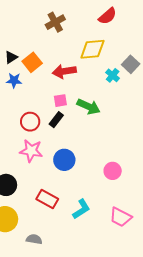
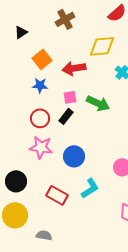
black triangle: (11, 57) -> (21, 32), moved
blue star: (14, 80) -> (40, 85), moved
cyan L-shape: (81, 209) -> (90, 188), moved

